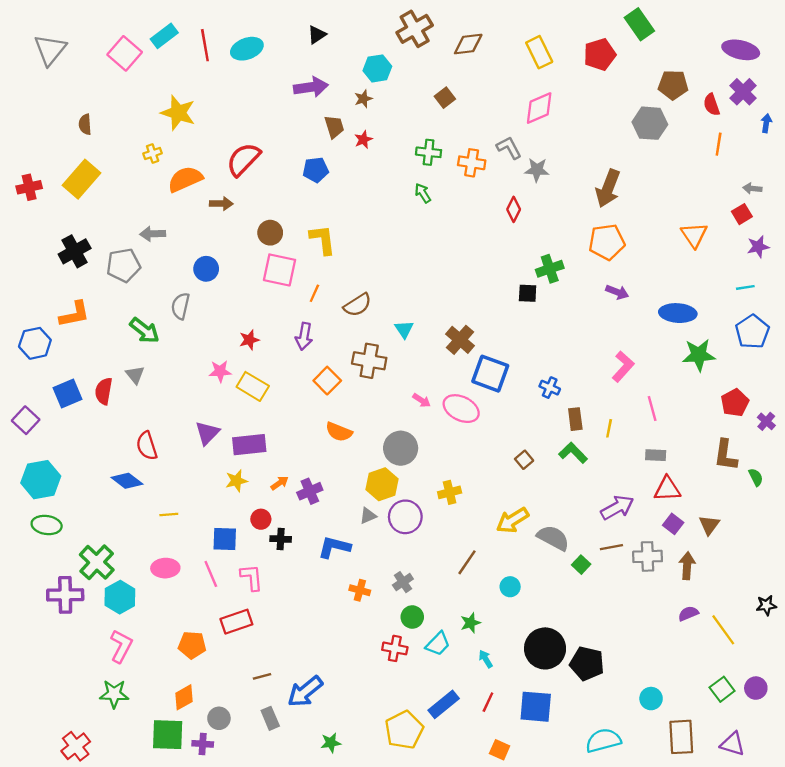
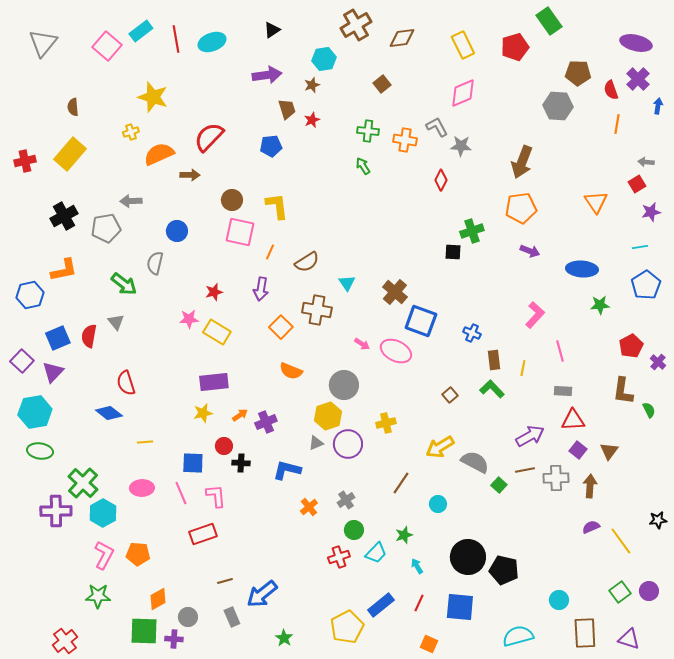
green star: (699, 355) -> (600, 305), size x0.7
purple triangle: (207, 433) -> (53, 372), moved
orange cross: (360, 590) -> (309, 507), turned 36
orange pentagon: (192, 645) -> (138, 554), moved
red cross: (395, 648) -> (339, 557), turned -30
green star: (331, 743) -> (284, 638), turned -30

